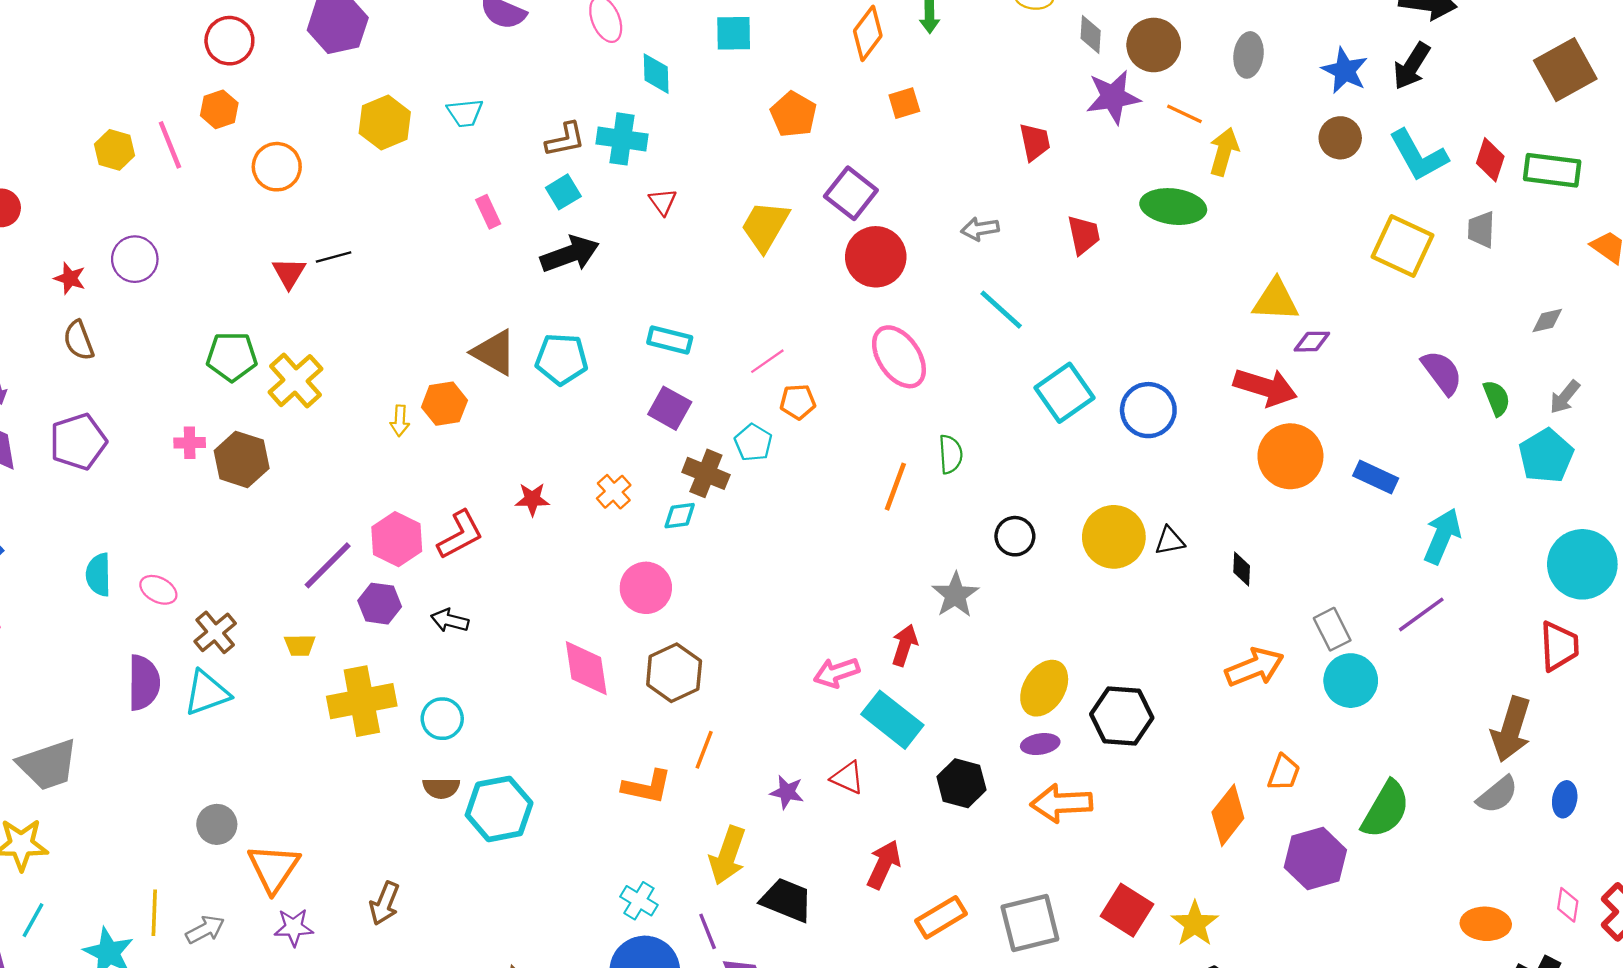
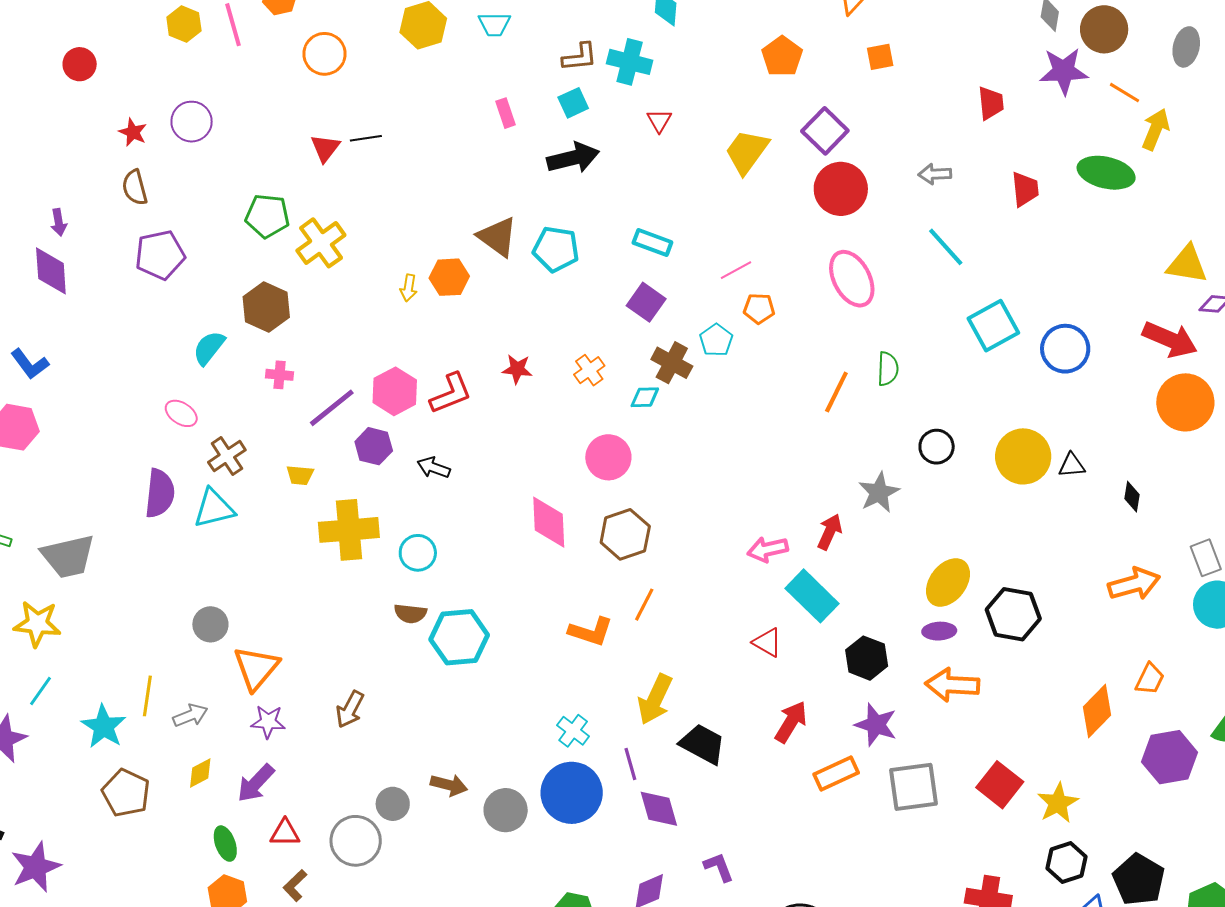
purple pentagon: (78, 442) -> (160, 255), moved
pink cross: (190, 443) -> (280, 375), moved
cyan semicircle: (99, 575) -> (209, 348), moved, turned 33
purple star: (787, 792) -> (876, 725), moved, size x1.4

